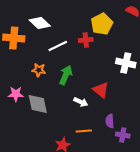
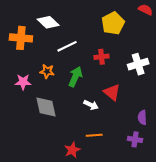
red cross: (86, 40) -> (102, 57), moved
white cross: (126, 63) -> (138, 64), turned -30
pink star: (16, 94) -> (23, 82), moved
purple semicircle: (110, 121) -> (142, 117), moved

